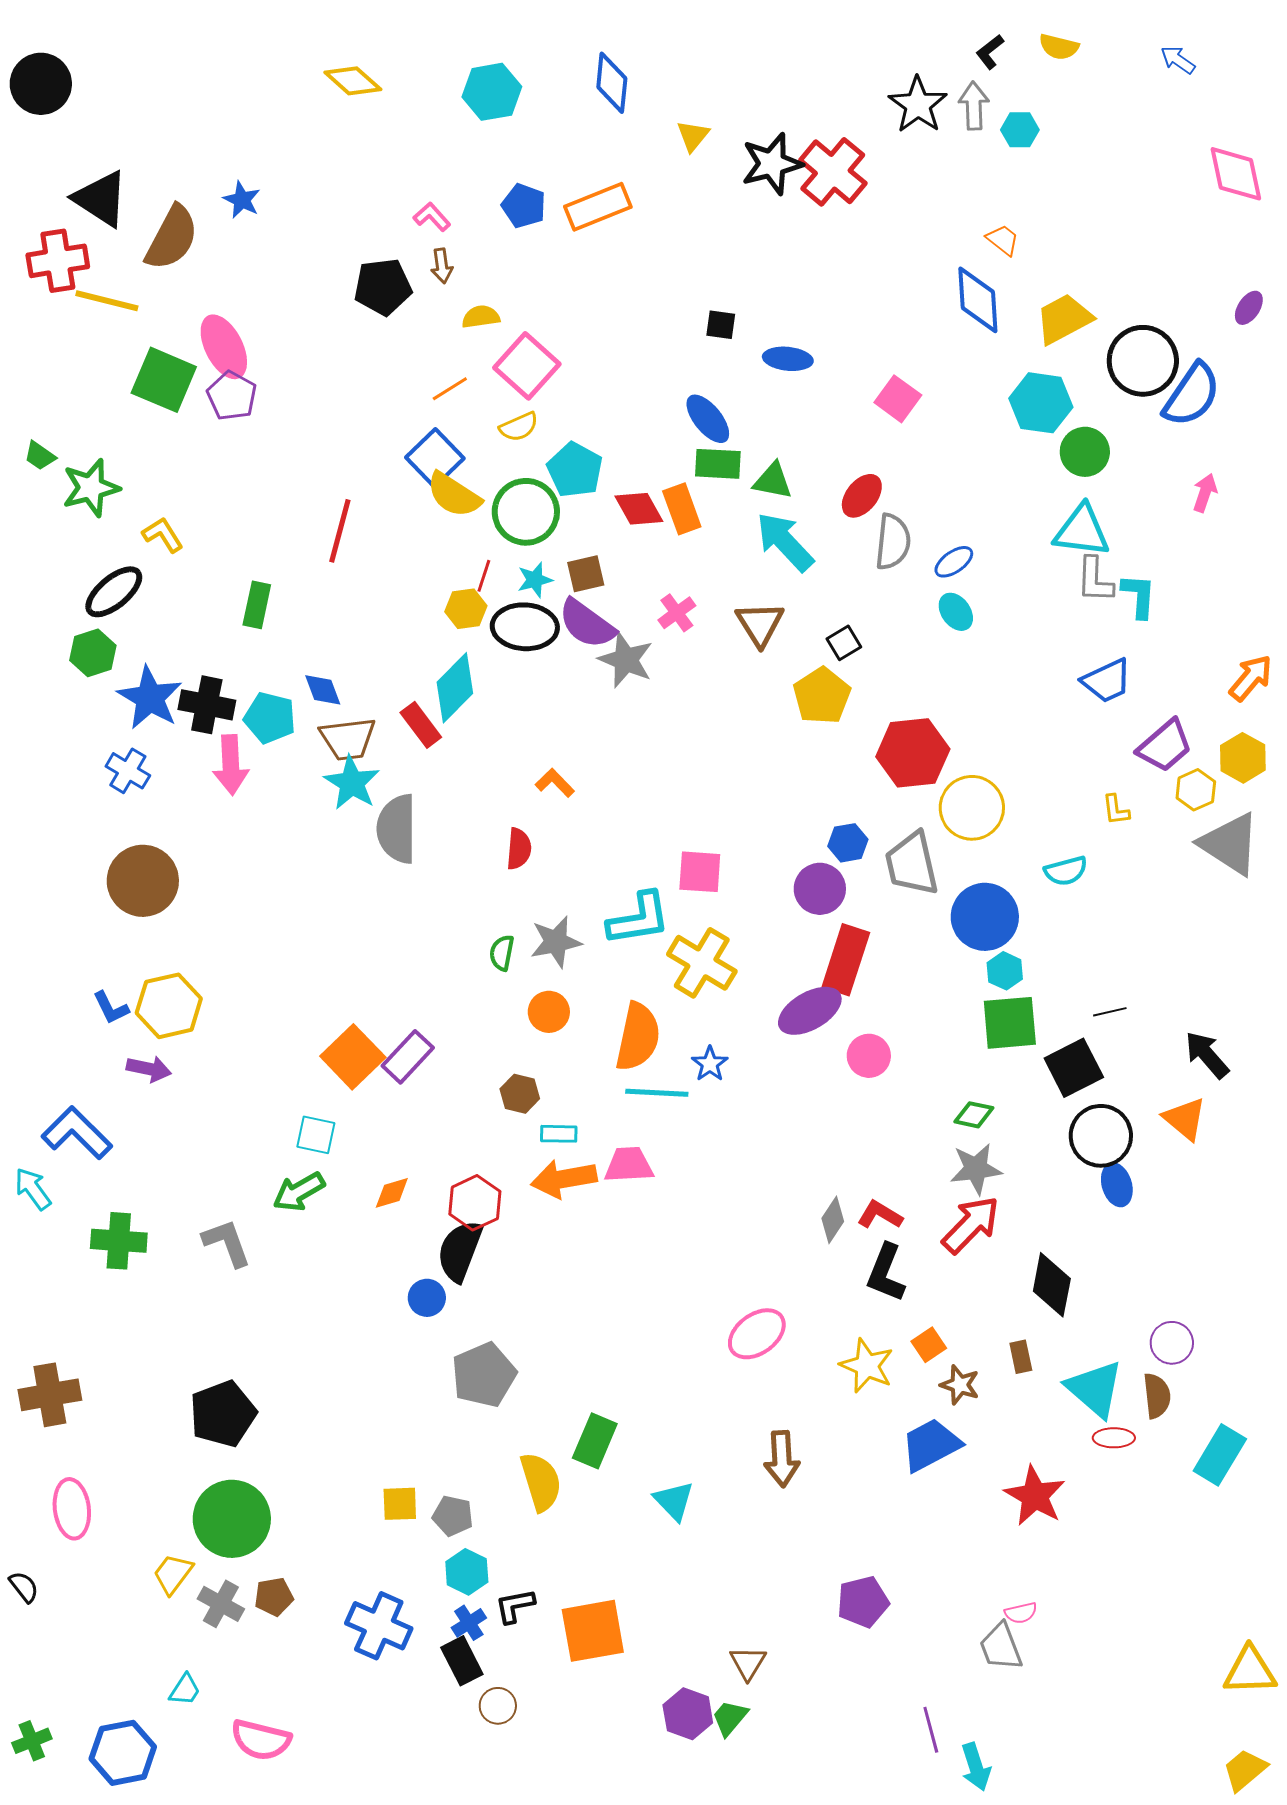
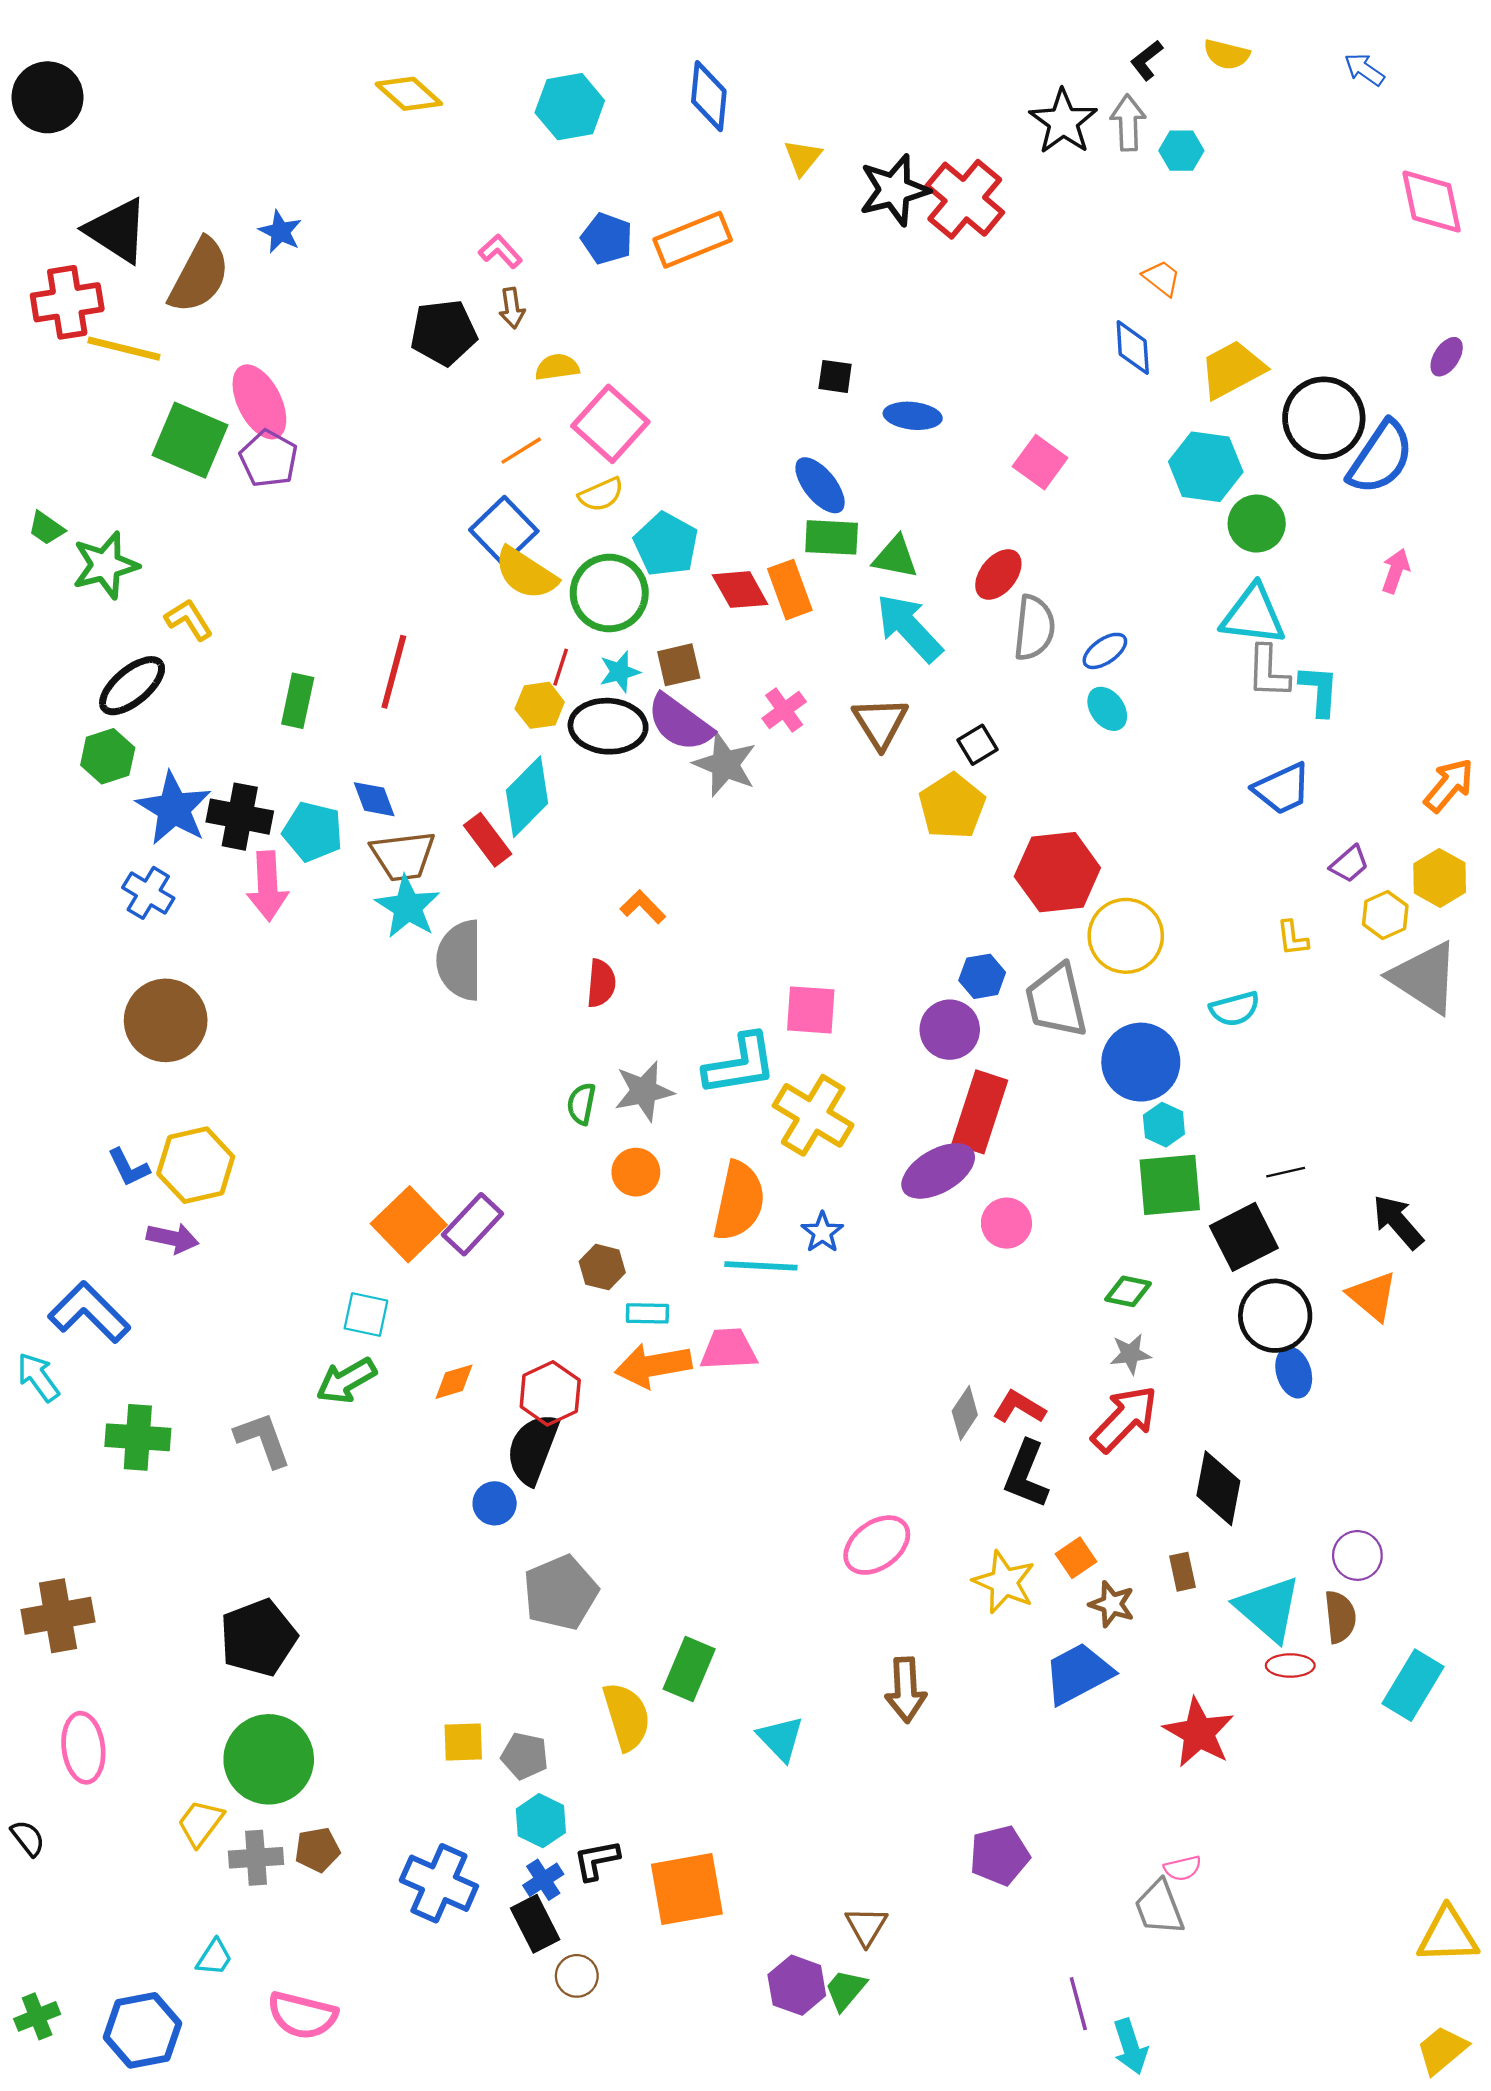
blue diamond: (978, 300) -> (1133, 347), size x0.7
red line: (340, 531) -> (394, 672), moved
purple trapezoid: (1165, 746) -> (1349, 864), size x0.6
gray star: (976, 1169) -> (1130, 1354), size x0.7
gray cross: (221, 1604) -> (256, 1858), turned -33

